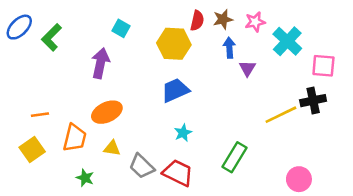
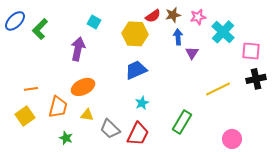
red semicircle: (197, 21) -> (153, 16), turned 42
black cross: (313, 101) -> (256, 79), moved
red trapezoid: (178, 173) -> (138, 134), turned 90

